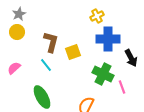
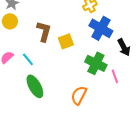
blue cross: (108, 39) -> (101, 28), turned 30
cyan line: (46, 65) -> (28, 59), moved

